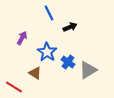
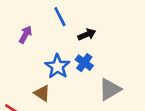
purple arrow: (22, 38) -> (25, 35), moved
blue cross: (68, 62) -> (84, 63), moved

